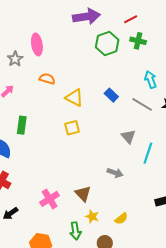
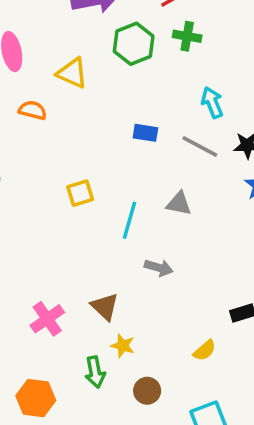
blue rectangle: (111, 95) -> (145, 133), turned -32
yellow triangle: (74, 98) -> (72, 73), moved
gray triangle: (128, 137) -> (179, 204), turned -35
cyan line: (148, 153) -> (129, 220), moved
yellow semicircle: (121, 219) -> (205, 350), moved

